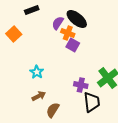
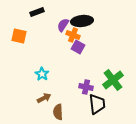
black ellipse: (77, 19) -> (82, 21), turned -45
orange square: (14, 34) -> (19, 36), turned -35
brown semicircle: (53, 110) -> (58, 112), turned -35

